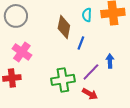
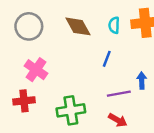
brown diamond: (64, 27) -> (78, 26), moved, turned -40
purple line: (91, 72) -> (119, 94), turned 36
green cross: (63, 80) -> (71, 110), moved

